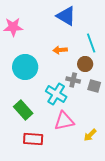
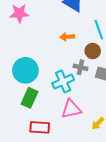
cyan circle: (25, 67) -> (25, 70), moved
cyan cross: (56, 94) -> (63, 82), turned 35
green rectangle: (23, 110) -> (30, 98), turned 66

